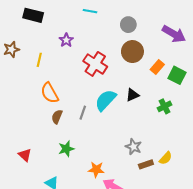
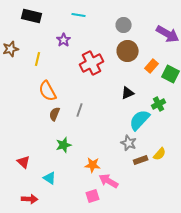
cyan line: (90, 11) -> (79, 15), moved
red cross: (95, 64) -> (92, 63), turned 30
cyan semicircle: (106, 100) -> (140, 120), moved
red triangle: (25, 155) -> (24, 162), moved

